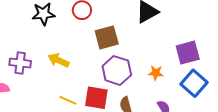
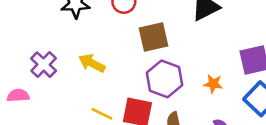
purple cross: (20, 63) -> (44, 65), turned 35

